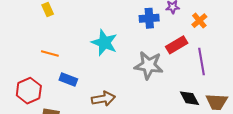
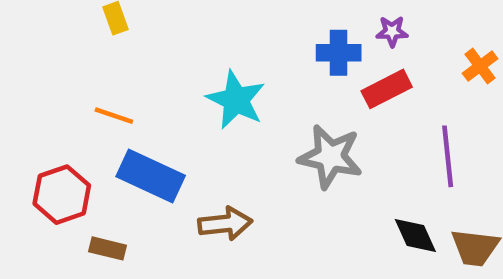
orange cross: (199, 21) -> (480, 66), moved
red rectangle: (177, 45) -> (387, 89), moved
blue rectangle: (68, 80) -> (151, 176), size x1.6

